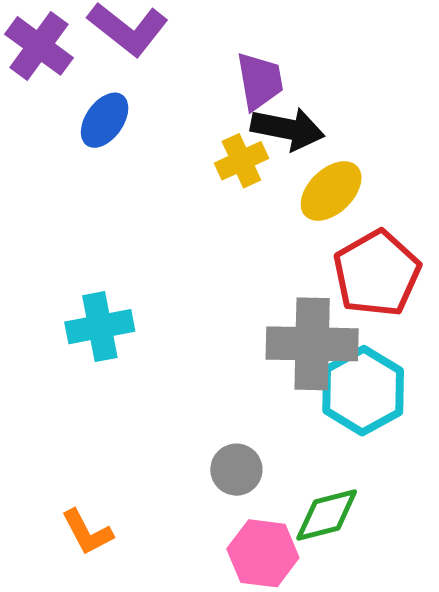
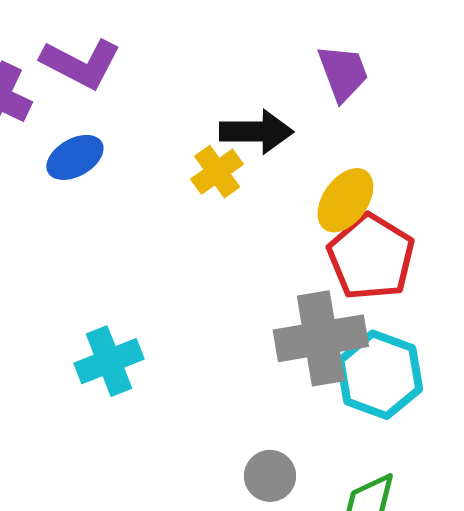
purple trapezoid: (260, 81) -> (343, 73), moved
blue ellipse: (105, 120) -> (75, 157), turned 36
yellow ellipse: (331, 191) -> (345, 200), moved

